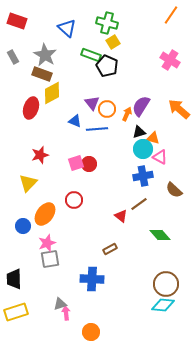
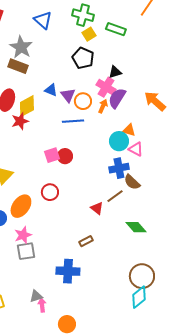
green rectangle: (91, 55) -> (116, 29), moved
pink cross: (170, 60) -> (106, 87), moved
yellow diamond: (52, 93) -> (27, 106), moved
blue triangle: (75, 121) -> (51, 90), moved
black triangle: (139, 132) -> (115, 72), moved
red star: (40, 155) -> (20, 121), moved
brown semicircle: (174, 190) -> (132, 182), moved
cyan diamond: (163, 305) -> (139, 297), turned -45

